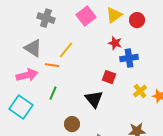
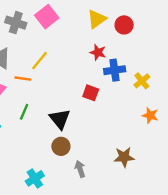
pink square: (86, 16) -> (47, 17), moved
yellow cross: (140, 91) -> (142, 81), moved
black triangle: (94, 99) -> (60, 119), moved
brown circle: (72, 124) -> (61, 146), moved

